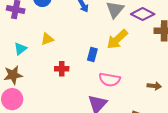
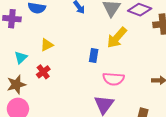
red cross: (62, 69) -> (43, 72), moved, turned -32

